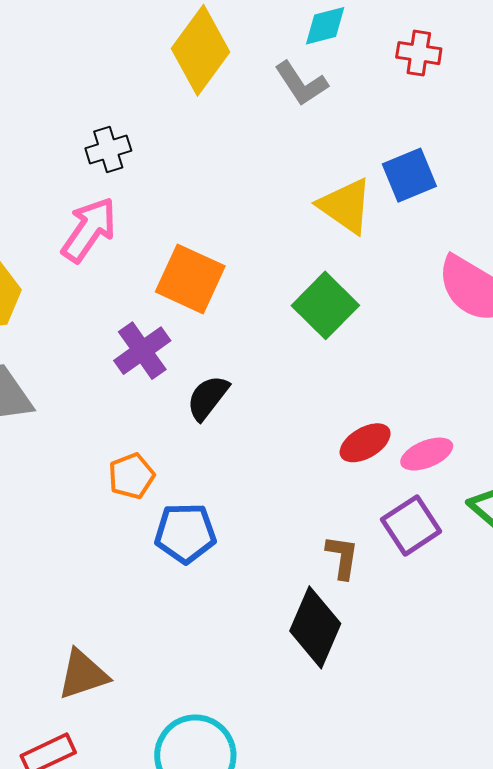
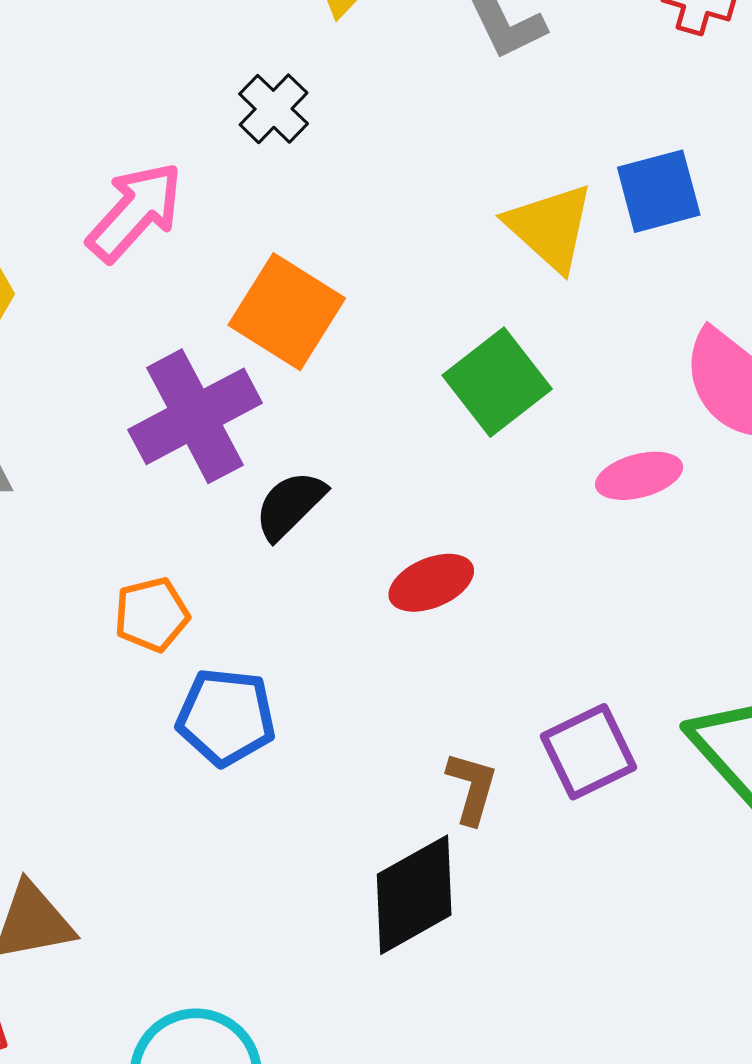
black cross: (108, 149) -> (274, 109), moved, turned -36
purple cross: (142, 351) -> (195, 416), size x1.4
red ellipse: (365, 443) -> (431, 583), moved
pink ellipse: (427, 454) -> (639, 476), moved
black diamond: (315, 627) -> (414, 895), turned 30

